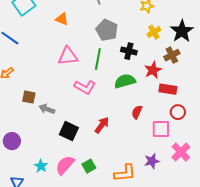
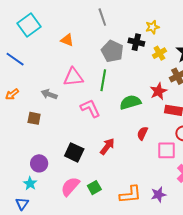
black cross: (129, 51) -> (136, 42), moved
pink L-shape: (85, 87) -> (90, 108), turned -145
gray arrow: (47, 109) -> (49, 94), moved
purple circle: (12, 141) -> (39, 163), moved
purple star: (152, 161) -> (158, 195), moved
cyan star: (41, 166) -> (30, 183), moved

